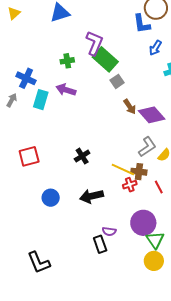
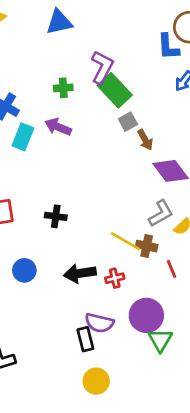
brown arrow: (130, 107) -> (145, 140), moved
black cross: (82, 156) -> (56, 216), moved, turned 35
red cross: (130, 185) -> (115, 278), moved
purple semicircle: (109, 231) -> (99, 323), size x1.5
yellow circle: (154, 261) -> (96, 381), moved

